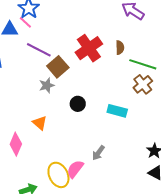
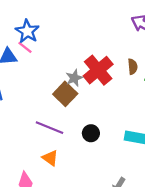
purple line: (39, 50) -> (49, 128), moved
gray star: (47, 85) -> (74, 78), moved

